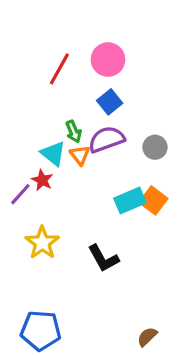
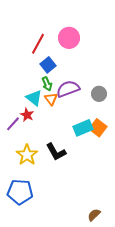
blue square: (110, 102) -> (48, 65), moved
black L-shape: (103, 258) -> (56, 152), moved
blue pentagon: (41, 330) -> (20, 192), moved

